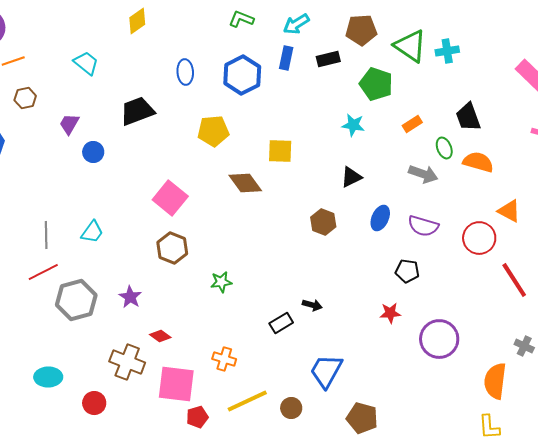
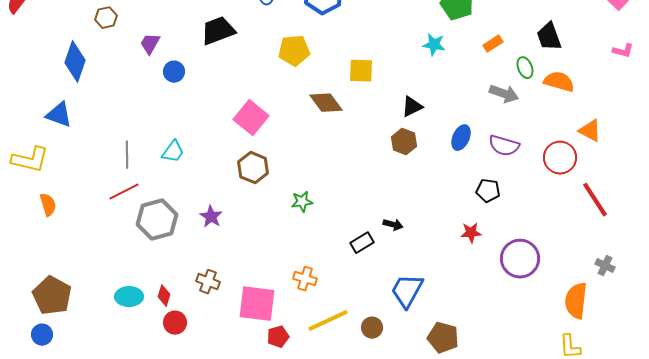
black triangle: (351, 177) -> (412, 107), moved
red diamond: (160, 336) -> (164, 296), moved, turned 70
brown cross: (127, 362) -> (208, 282), size x0.7

